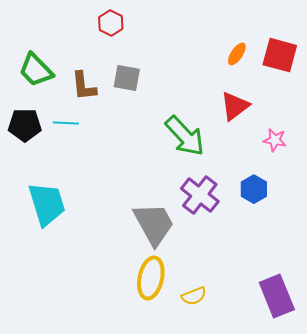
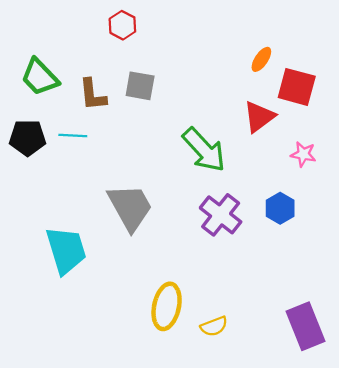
red square: (280, 55) -> (297, 87), moved
cyan trapezoid: (47, 204) -> (66, 250), moved
gray trapezoid: (154, 224) -> (130, 207), moved

